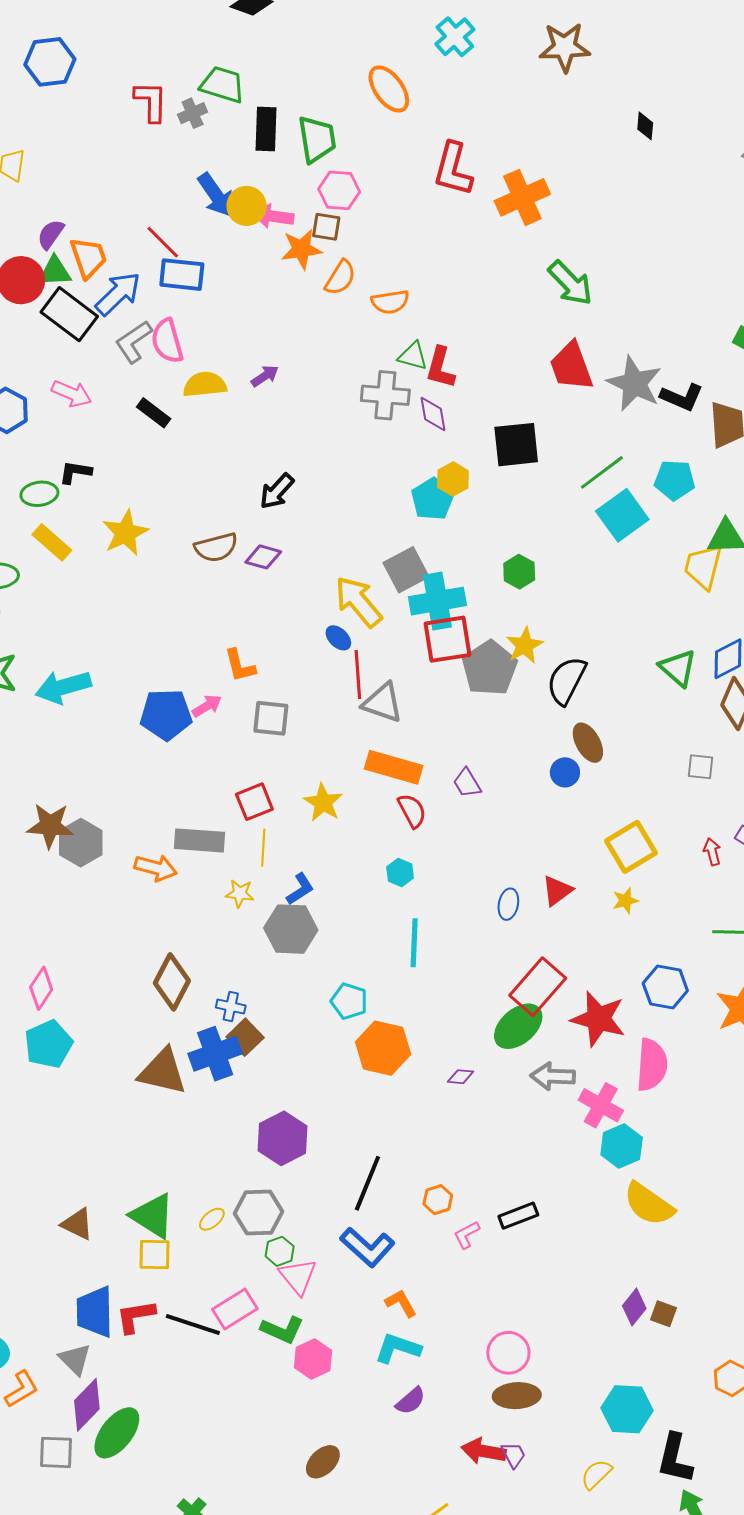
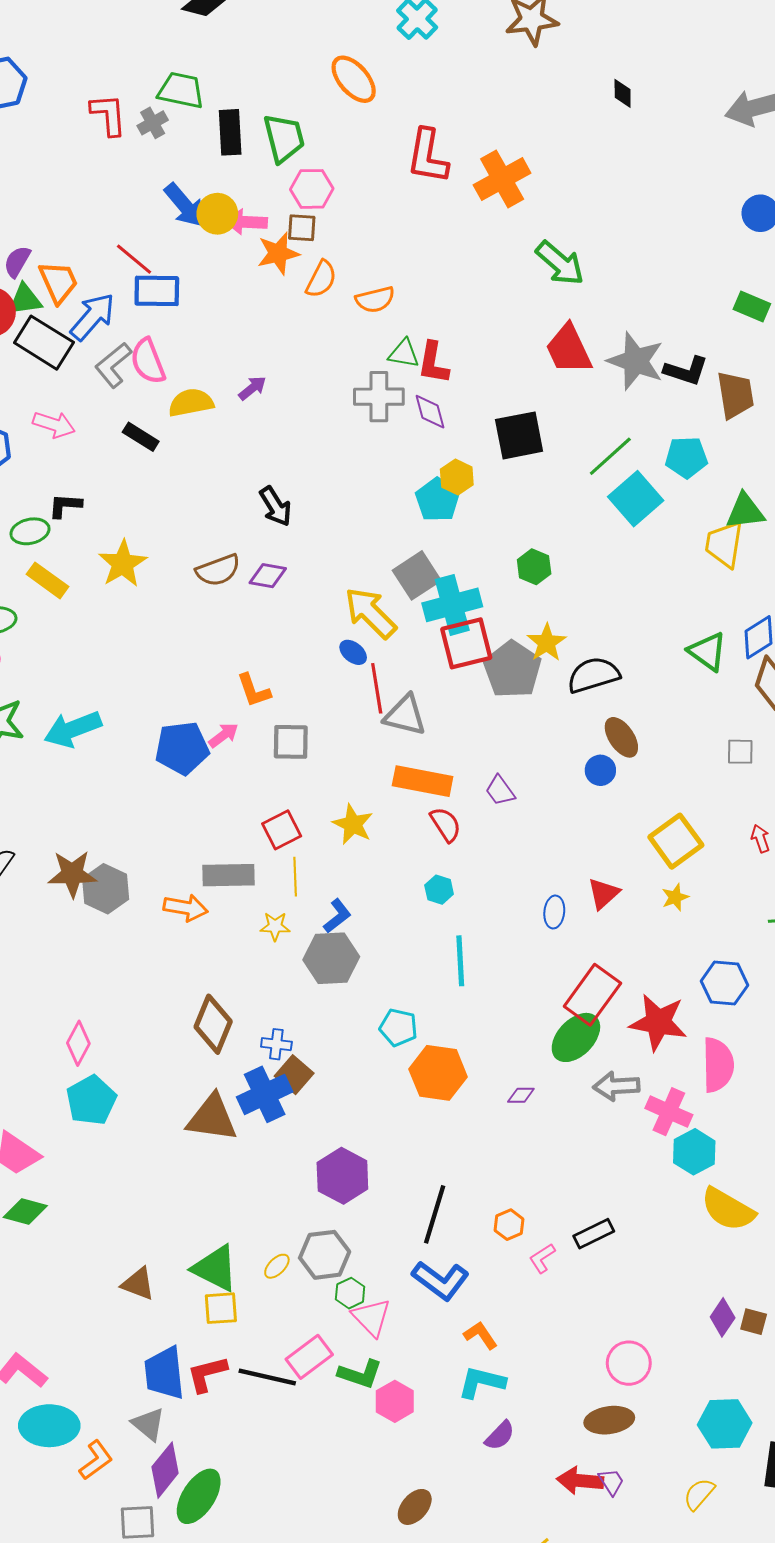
black arrow: (277, 491) -> (276, 506), turned -69
black semicircle: (567, 680) -> (593, 675), turned 51
pink circle: (508, 1353) -> (629, 1363), moved

